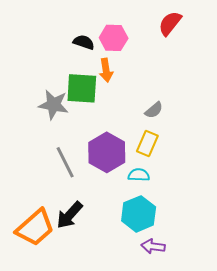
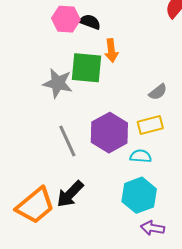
pink hexagon: (114, 38) -> (66, 19), moved
yellow rectangle: (147, 143) -> (150, 125), turned 50

